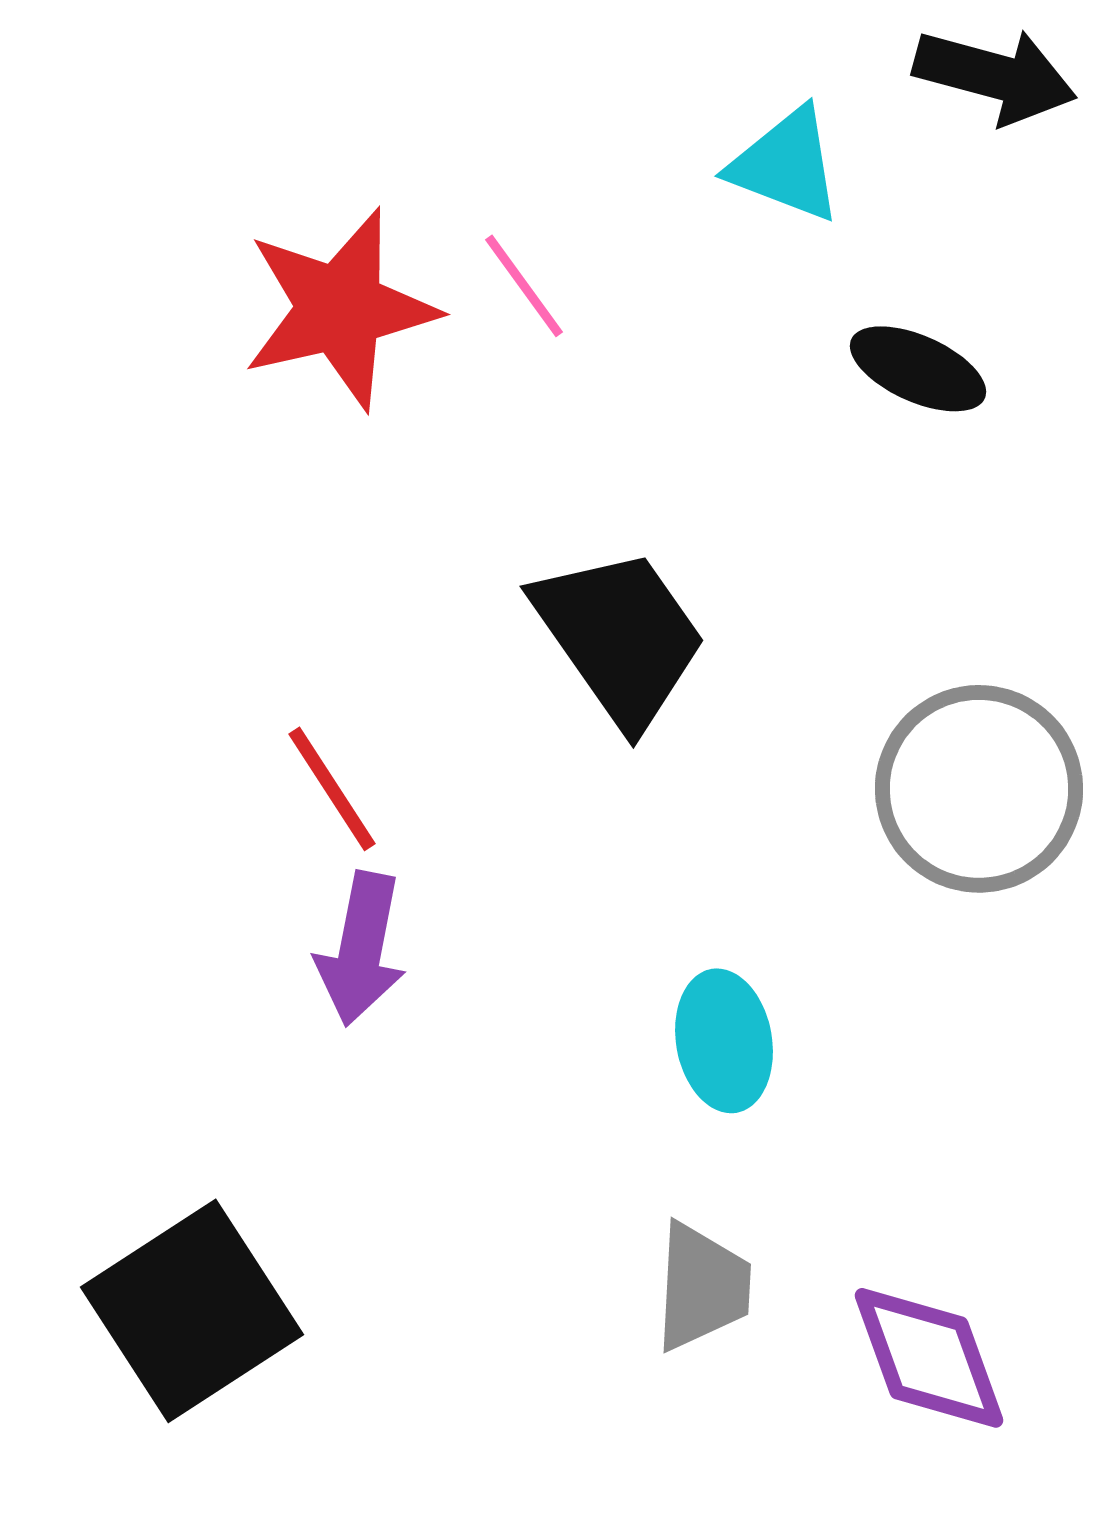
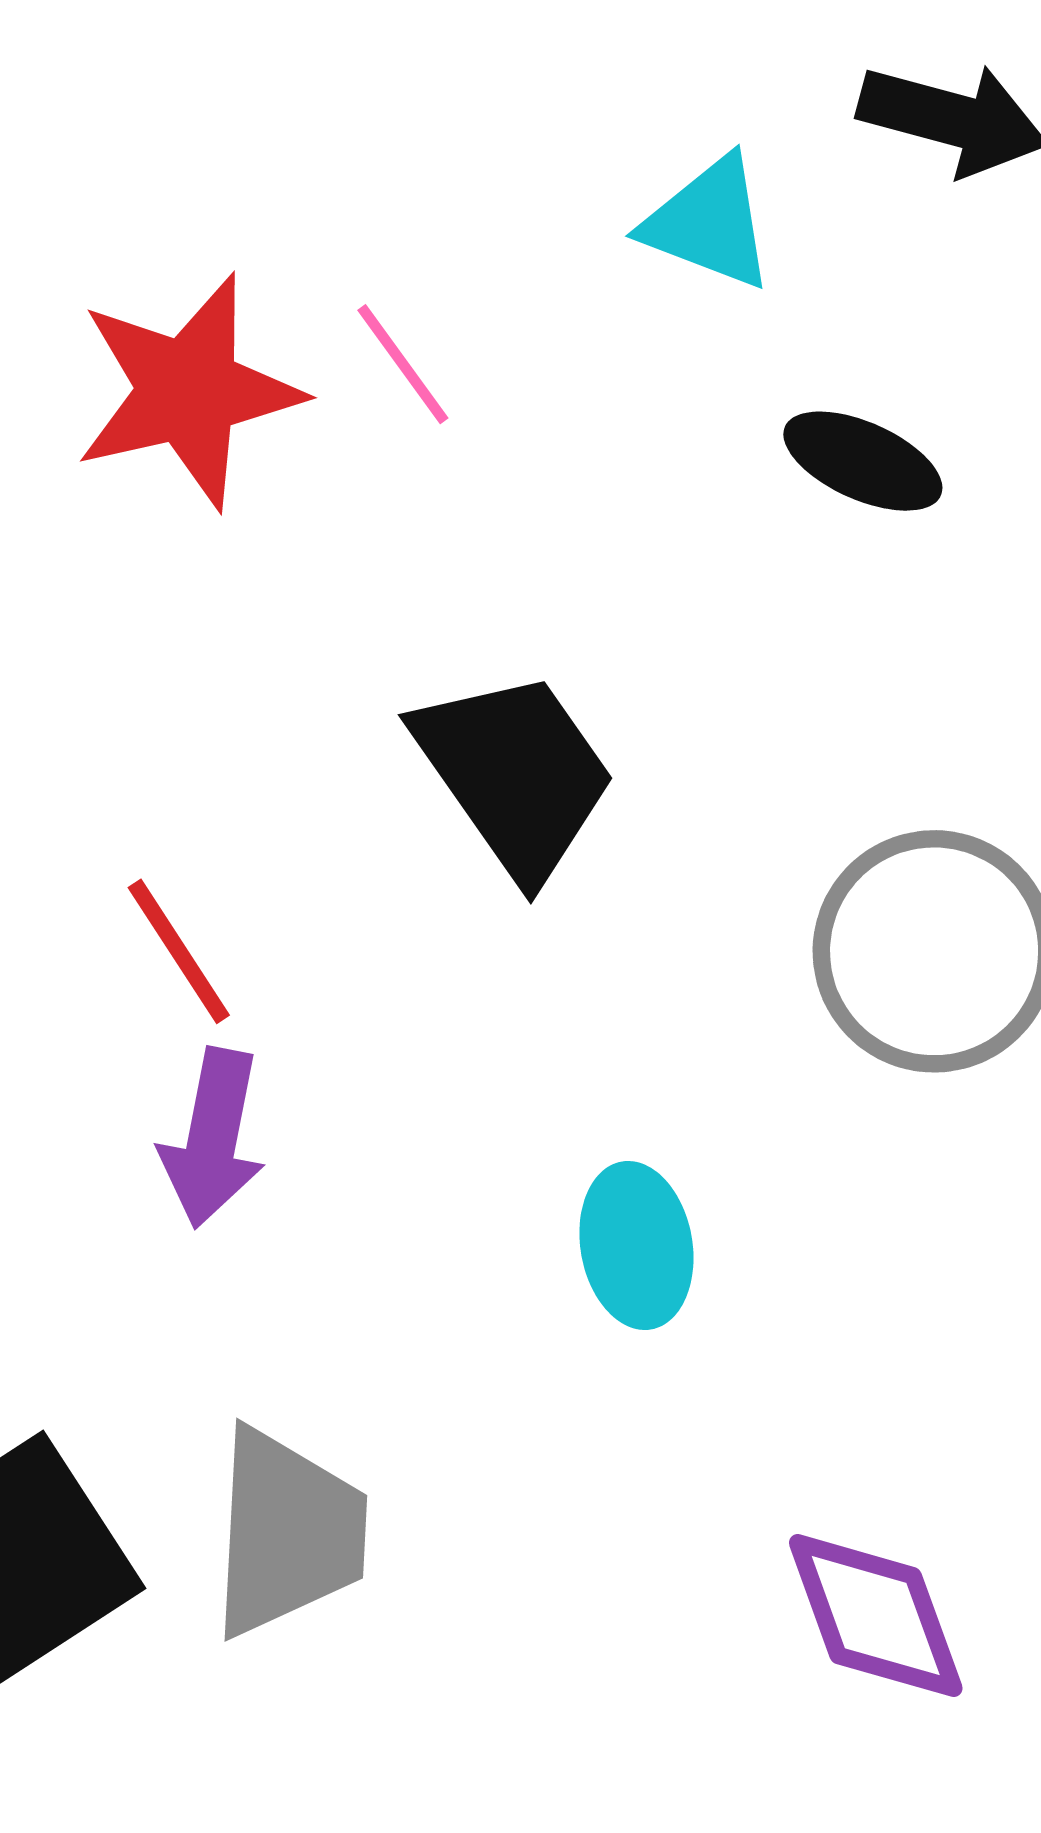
gray trapezoid: (702, 1287) -> (287, 1533), moved, size x1.4

